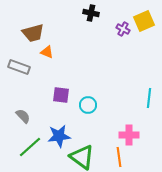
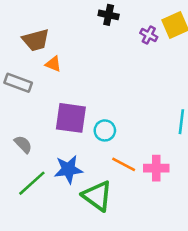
purple square: (61, 95) -> (71, 118), size x1.5
orange line: (119, 157) -> (124, 164), moved, turned -54

